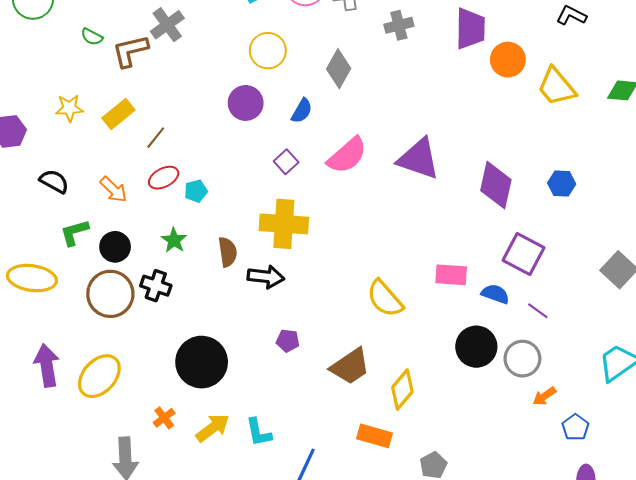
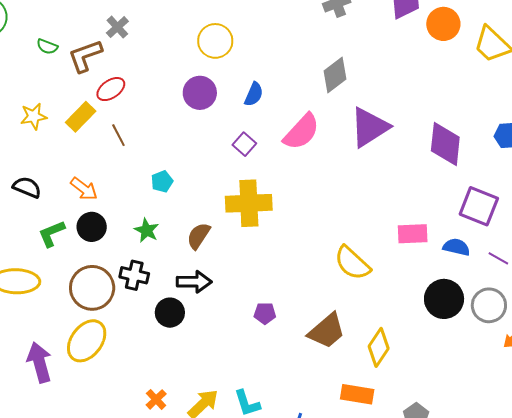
gray cross: (167, 25) -> (117, 27), size x0.7
gray diamond: (339, 69) -> (335, 75), moved, turned 30
brown line: (156, 138) -> (118, 135), turned -60
purple triangle: (419, 159) -> (369, 127), turned -45
red ellipse: (164, 178) -> (111, 89), moved
black circle: (115, 247) -> (92, 227), moved
brown semicircle: (228, 252) -> (199, 236), turned -132
black arrow: (266, 277) -> (194, 282), moved
black circle: (202, 362) -> (170, 313), moved, size x0.6
yellow ellipse: (99, 376) -> (87, 341), moved

